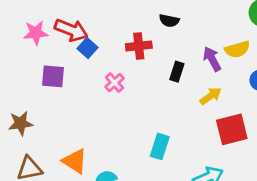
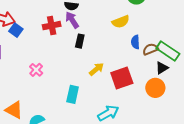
purple arrow: (212, 59) -> (72, 20), moved
pink cross: (115, 83) -> (36, 70), moved
yellow arrow: (211, 96) -> (97, 69), moved

